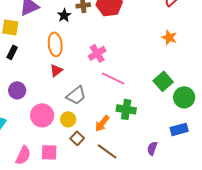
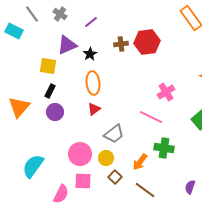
black star: (64, 15) -> (90, 54), moved
pink cross: (97, 53) -> (166, 92), moved
purple circle: (17, 90) -> (55, 112), moved
pink square: (49, 152) -> (83, 181), moved

